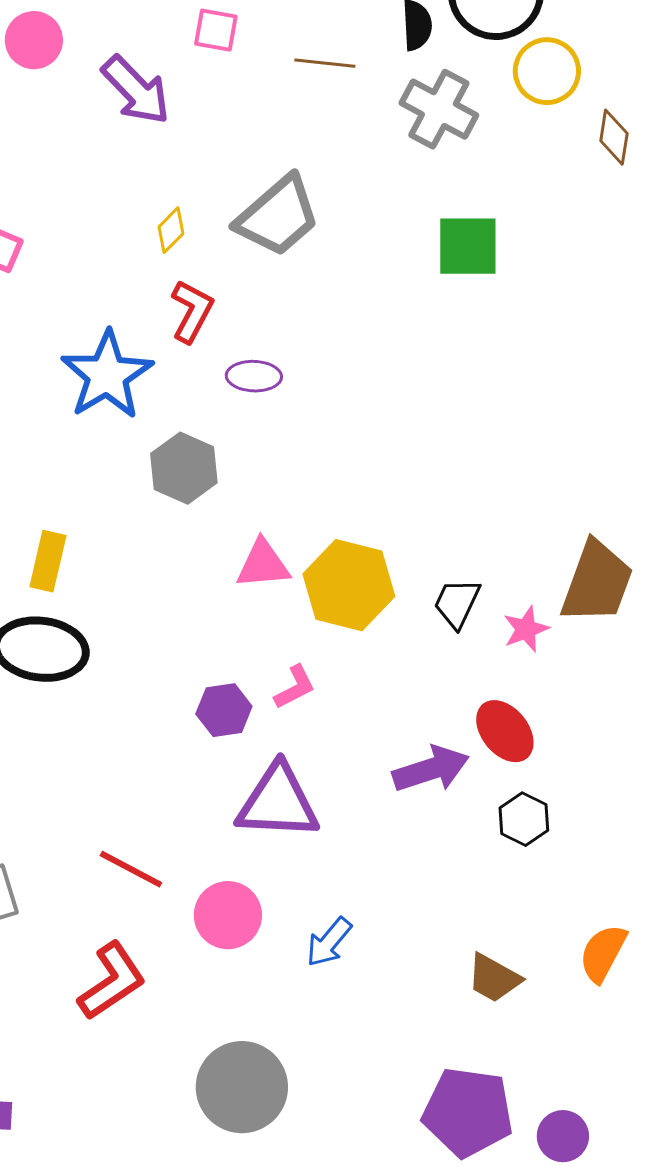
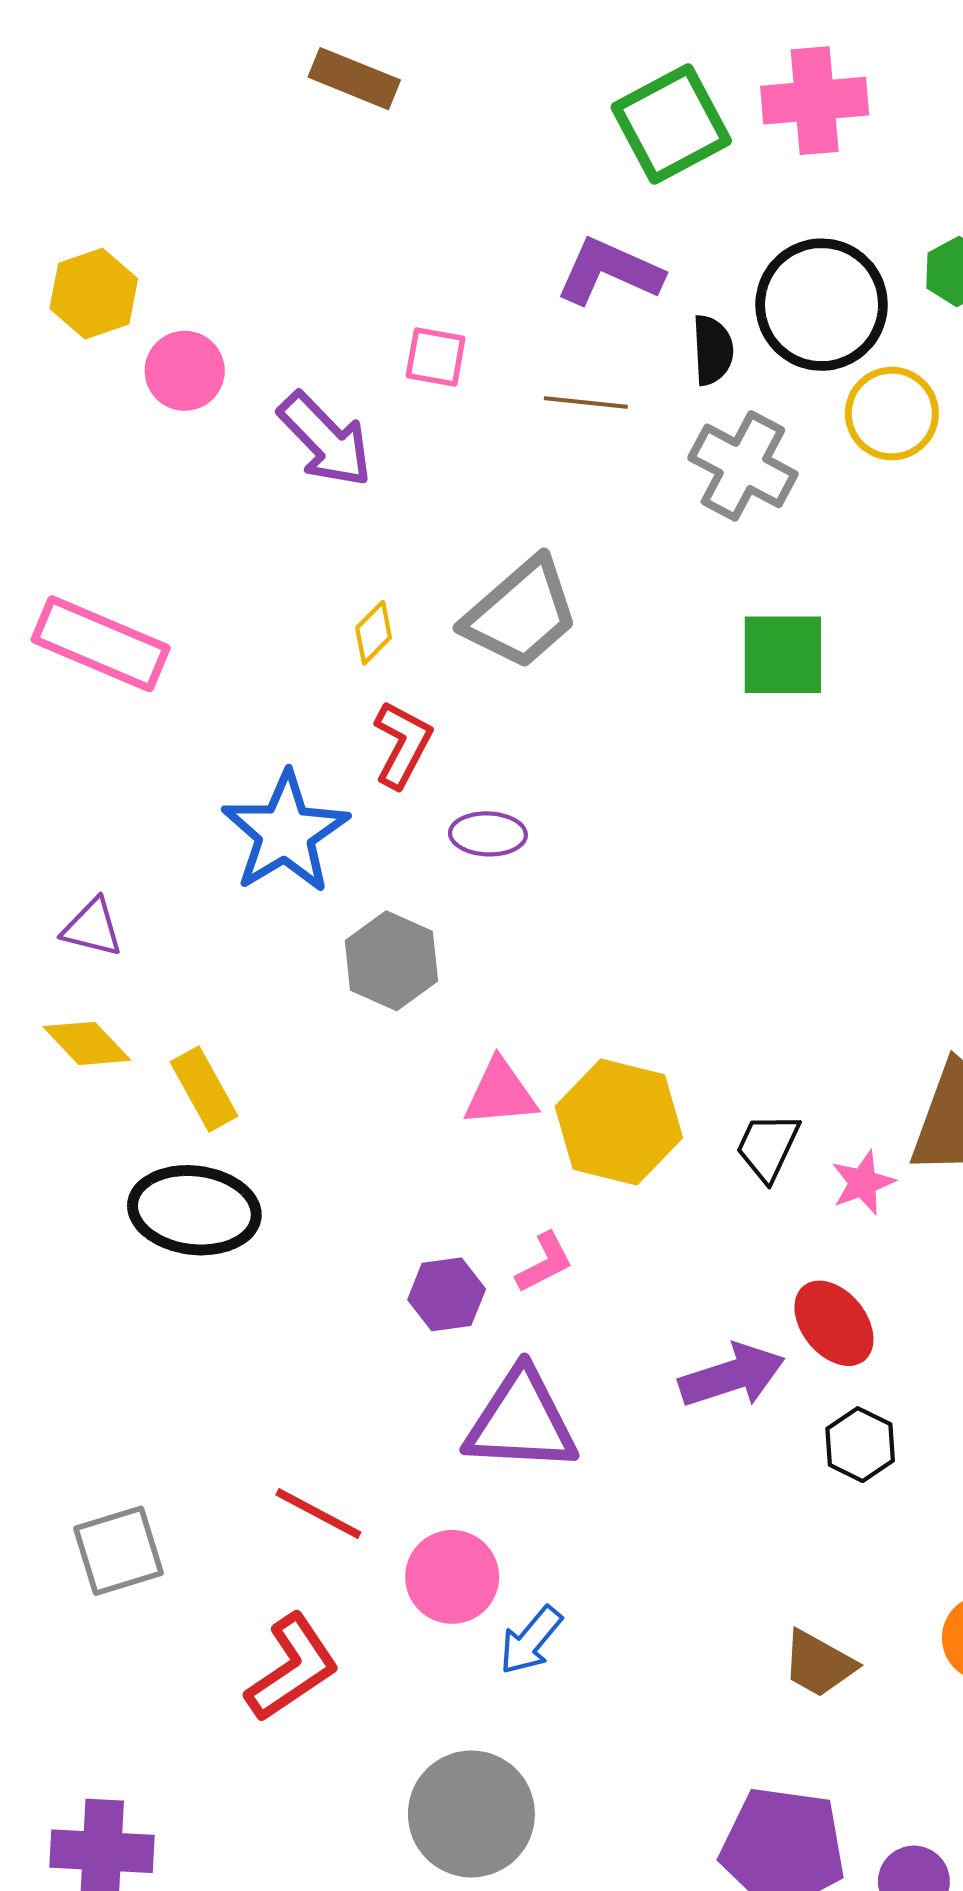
yellow rectangle: (48, 561) -> (204, 1089), turned -42
blue arrow: (329, 942) -> (531, 1640), moved

